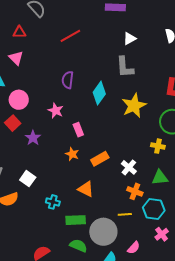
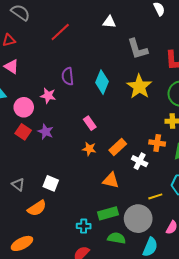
white triangle: (130, 38) -> (109, 22), moved, turned 48
gray L-shape: (125, 67) -> (138, 49), moved
pink star: (56, 111) -> (48, 96), moved
purple star: (33, 138) -> (46, 132), moved
white cross: (129, 167) -> (140, 161), moved
orange cross: (135, 191) -> (157, 143), moved
cyan cross: (53, 202) -> (84, 226), moved

